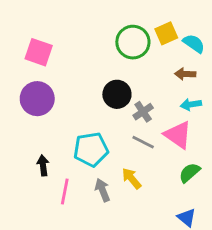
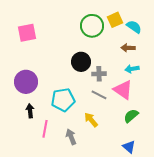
pink square: (39, 52) -> (27, 33), turned -30
purple circle: (37, 99) -> (26, 82), moved
gray cross: (143, 112) -> (99, 74), turned 32
gray arrow: (102, 190) -> (71, 137), moved

